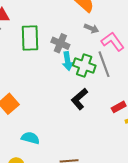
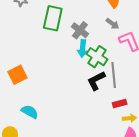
gray line: (104, 64) -> (114, 75), moved
black L-shape: (79, 99) -> (96, 81), moved

